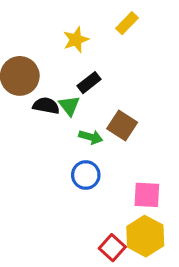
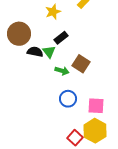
blue circle: (86, 175) -> (68, 99), moved

